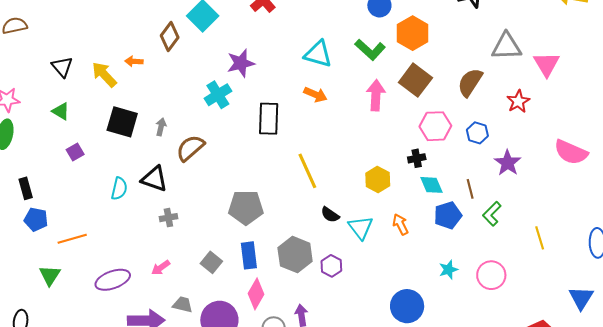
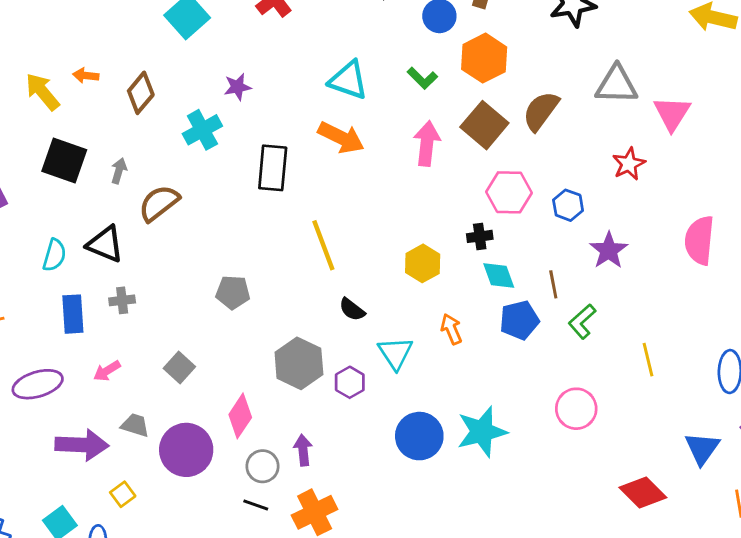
brown diamond: (170, 36) -> (141, 93), moved
green L-shape: (370, 50) -> (422, 78), size x0.7
purple star: (241, 63) -> (237, 87), size x0.7
brown semicircle: (470, 82) -> (541, 111), moved
orange arrow: (315, 95) -> (341, 138), size x1.4
pink semicircle: (571, 152) -> (699, 240), turned 68
gray pentagon: (246, 207) -> (233, 292), size x0.7
cyan triangle: (361, 228) -> (395, 353), moved
blue rectangle: (249, 255) -> (73, 314), moved
cyan star: (448, 270) -> (482, 432), moved, size x1.8
blue circle: (407, 306) -> (419, 436), moved

